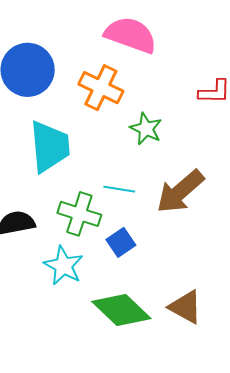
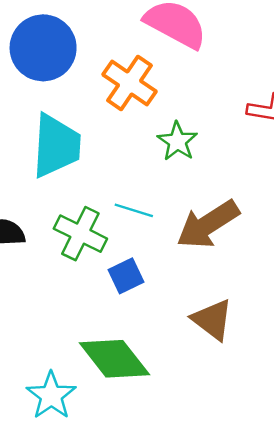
cyan star: (64, 266) -> (51, 396), moved
brown triangle: (186, 307) -> (212, 320), moved

